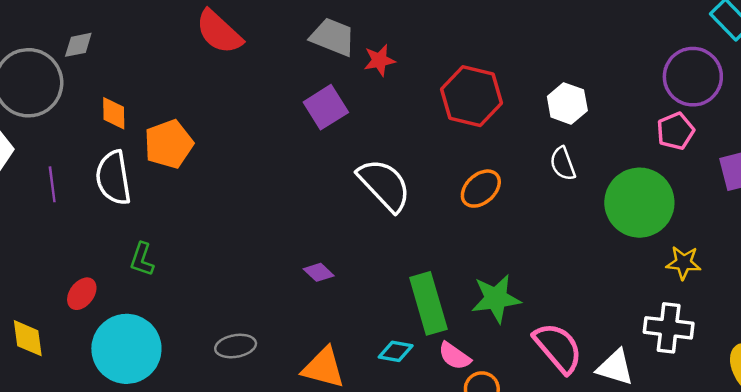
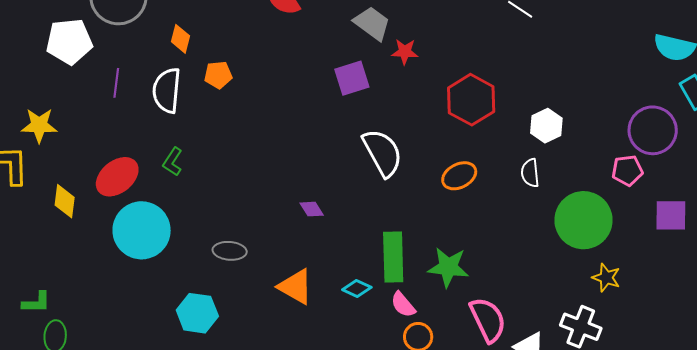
orange pentagon: (169, 144) -> (218, 75), size x0.7
red ellipse: (82, 294) -> (117, 177), size x1.6

